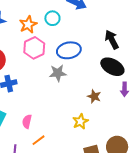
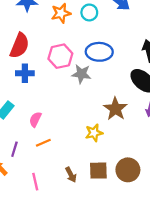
pink hexagon: (34, 48) -> (60, 56), moved
brown star: (94, 96) -> (115, 109), size x1.5

